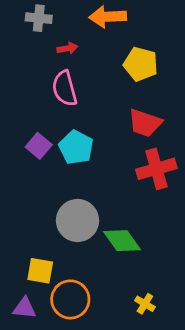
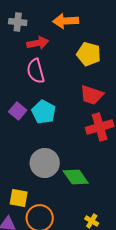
red arrow: (67, 48) -> (38, 43), size x1.5

